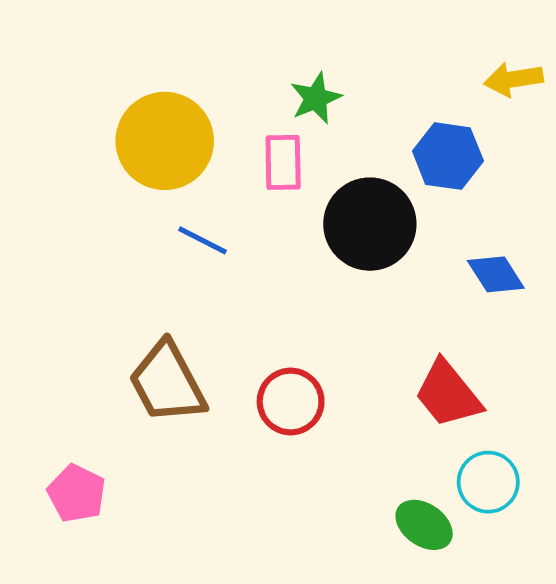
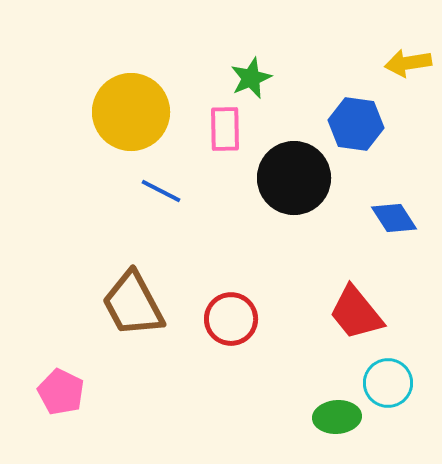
green ellipse: (424, 525) -> (337, 417), turned -39

